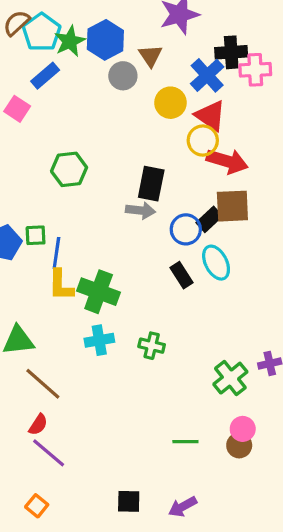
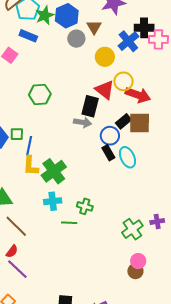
blue rectangle: (45, 76) -> (28, 36), turned 60
red triangle: (210, 116) -> (105, 90), moved
black rectangle: (209, 219) -> (124, 121), moved
black rectangle: (181, 275) -> (108, 153), moved
green cross: (99, 292) -> (54, 171), turned 30
green line: (185, 442) -> (69, 223), moved

